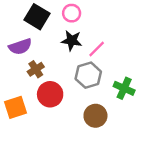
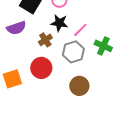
brown cross: (36, 69) -> (45, 40), moved
green cross: (124, 88) -> (103, 46), moved

